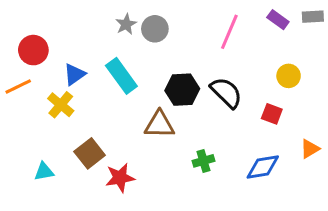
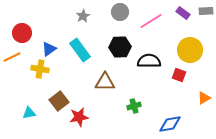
gray circle: (155, 29) -> (120, 12), moved
pink line: (229, 32) -> (151, 21), turned 35
yellow circle: (289, 76) -> (190, 50), size x1.6
black hexagon: (182, 90) -> (120, 47), moved
black semicircle: (226, 93) -> (149, 61), turned -45
yellow cross: (61, 105) -> (40, 69), turned -30
blue diamond: (263, 167) -> (170, 124), moved

